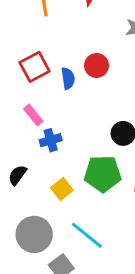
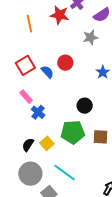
blue semicircle: (68, 78) -> (47, 72), turned -32
blue cross: (51, 140) -> (38, 112), turned -32
black semicircle: (17, 175) -> (28, 145), moved

